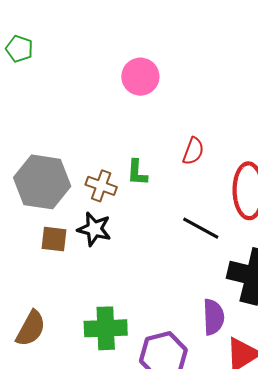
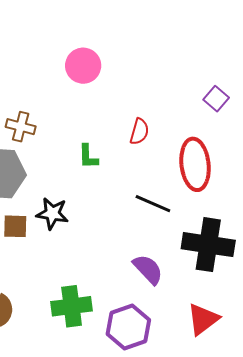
brown cross: (101, 186) -> (21, 127), moved
purple semicircle: (213, 317) -> (148, 269), moved, turned -36

